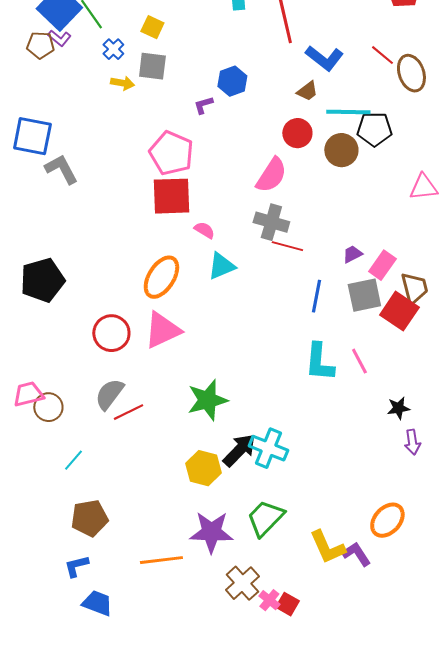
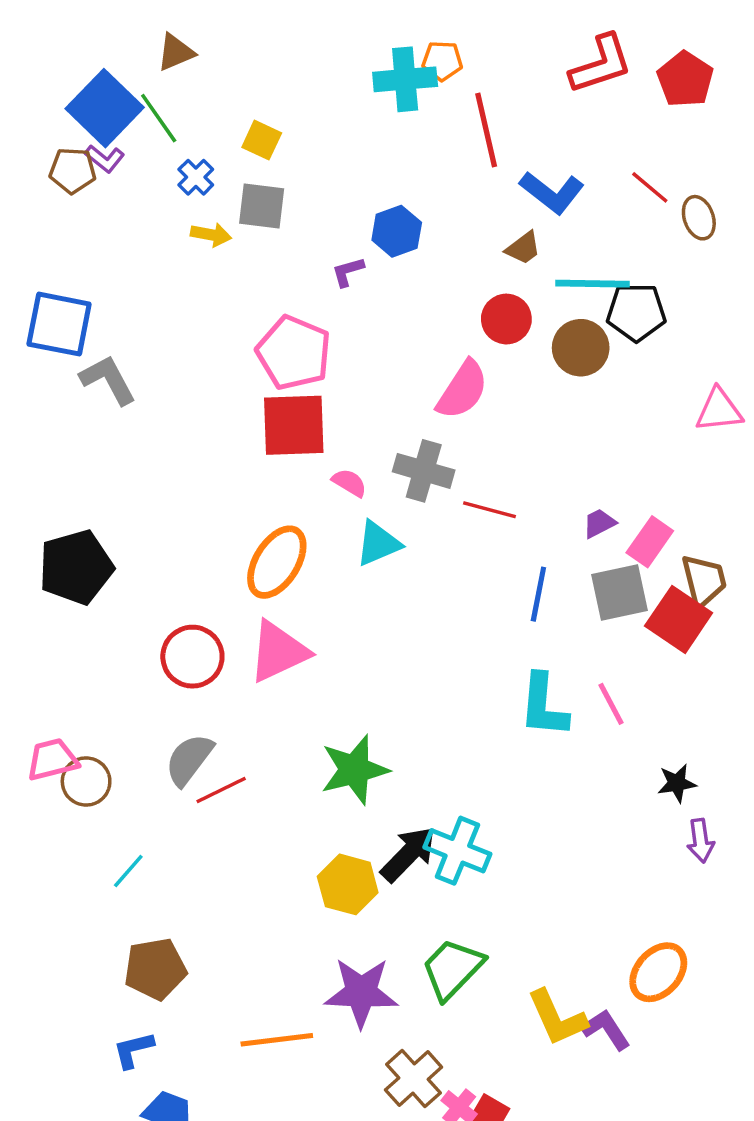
brown ellipse: (411, 73) -> (699, 218), size x0.7
gray cross: (271, 222) -> (424, 471), moved

